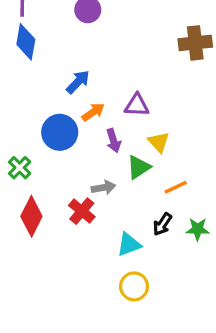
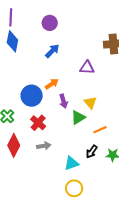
blue arrow: (78, 82) -> (52, 51), moved
purple triangle: (137, 105) -> (87, 68), moved
gray arrow: (104, 188) -> (44, 146), moved
red cross: (82, 211) -> (38, 123), moved

